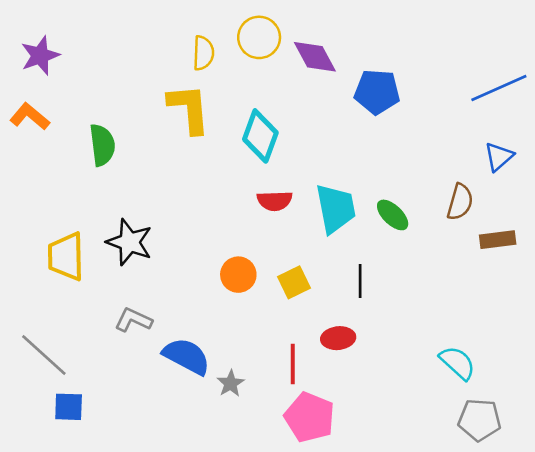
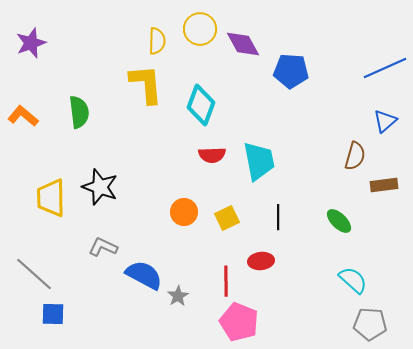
orange L-shape: (30, 116) -> (23, 116), moved
green ellipse: (393, 215) -> (339, 221), moved

